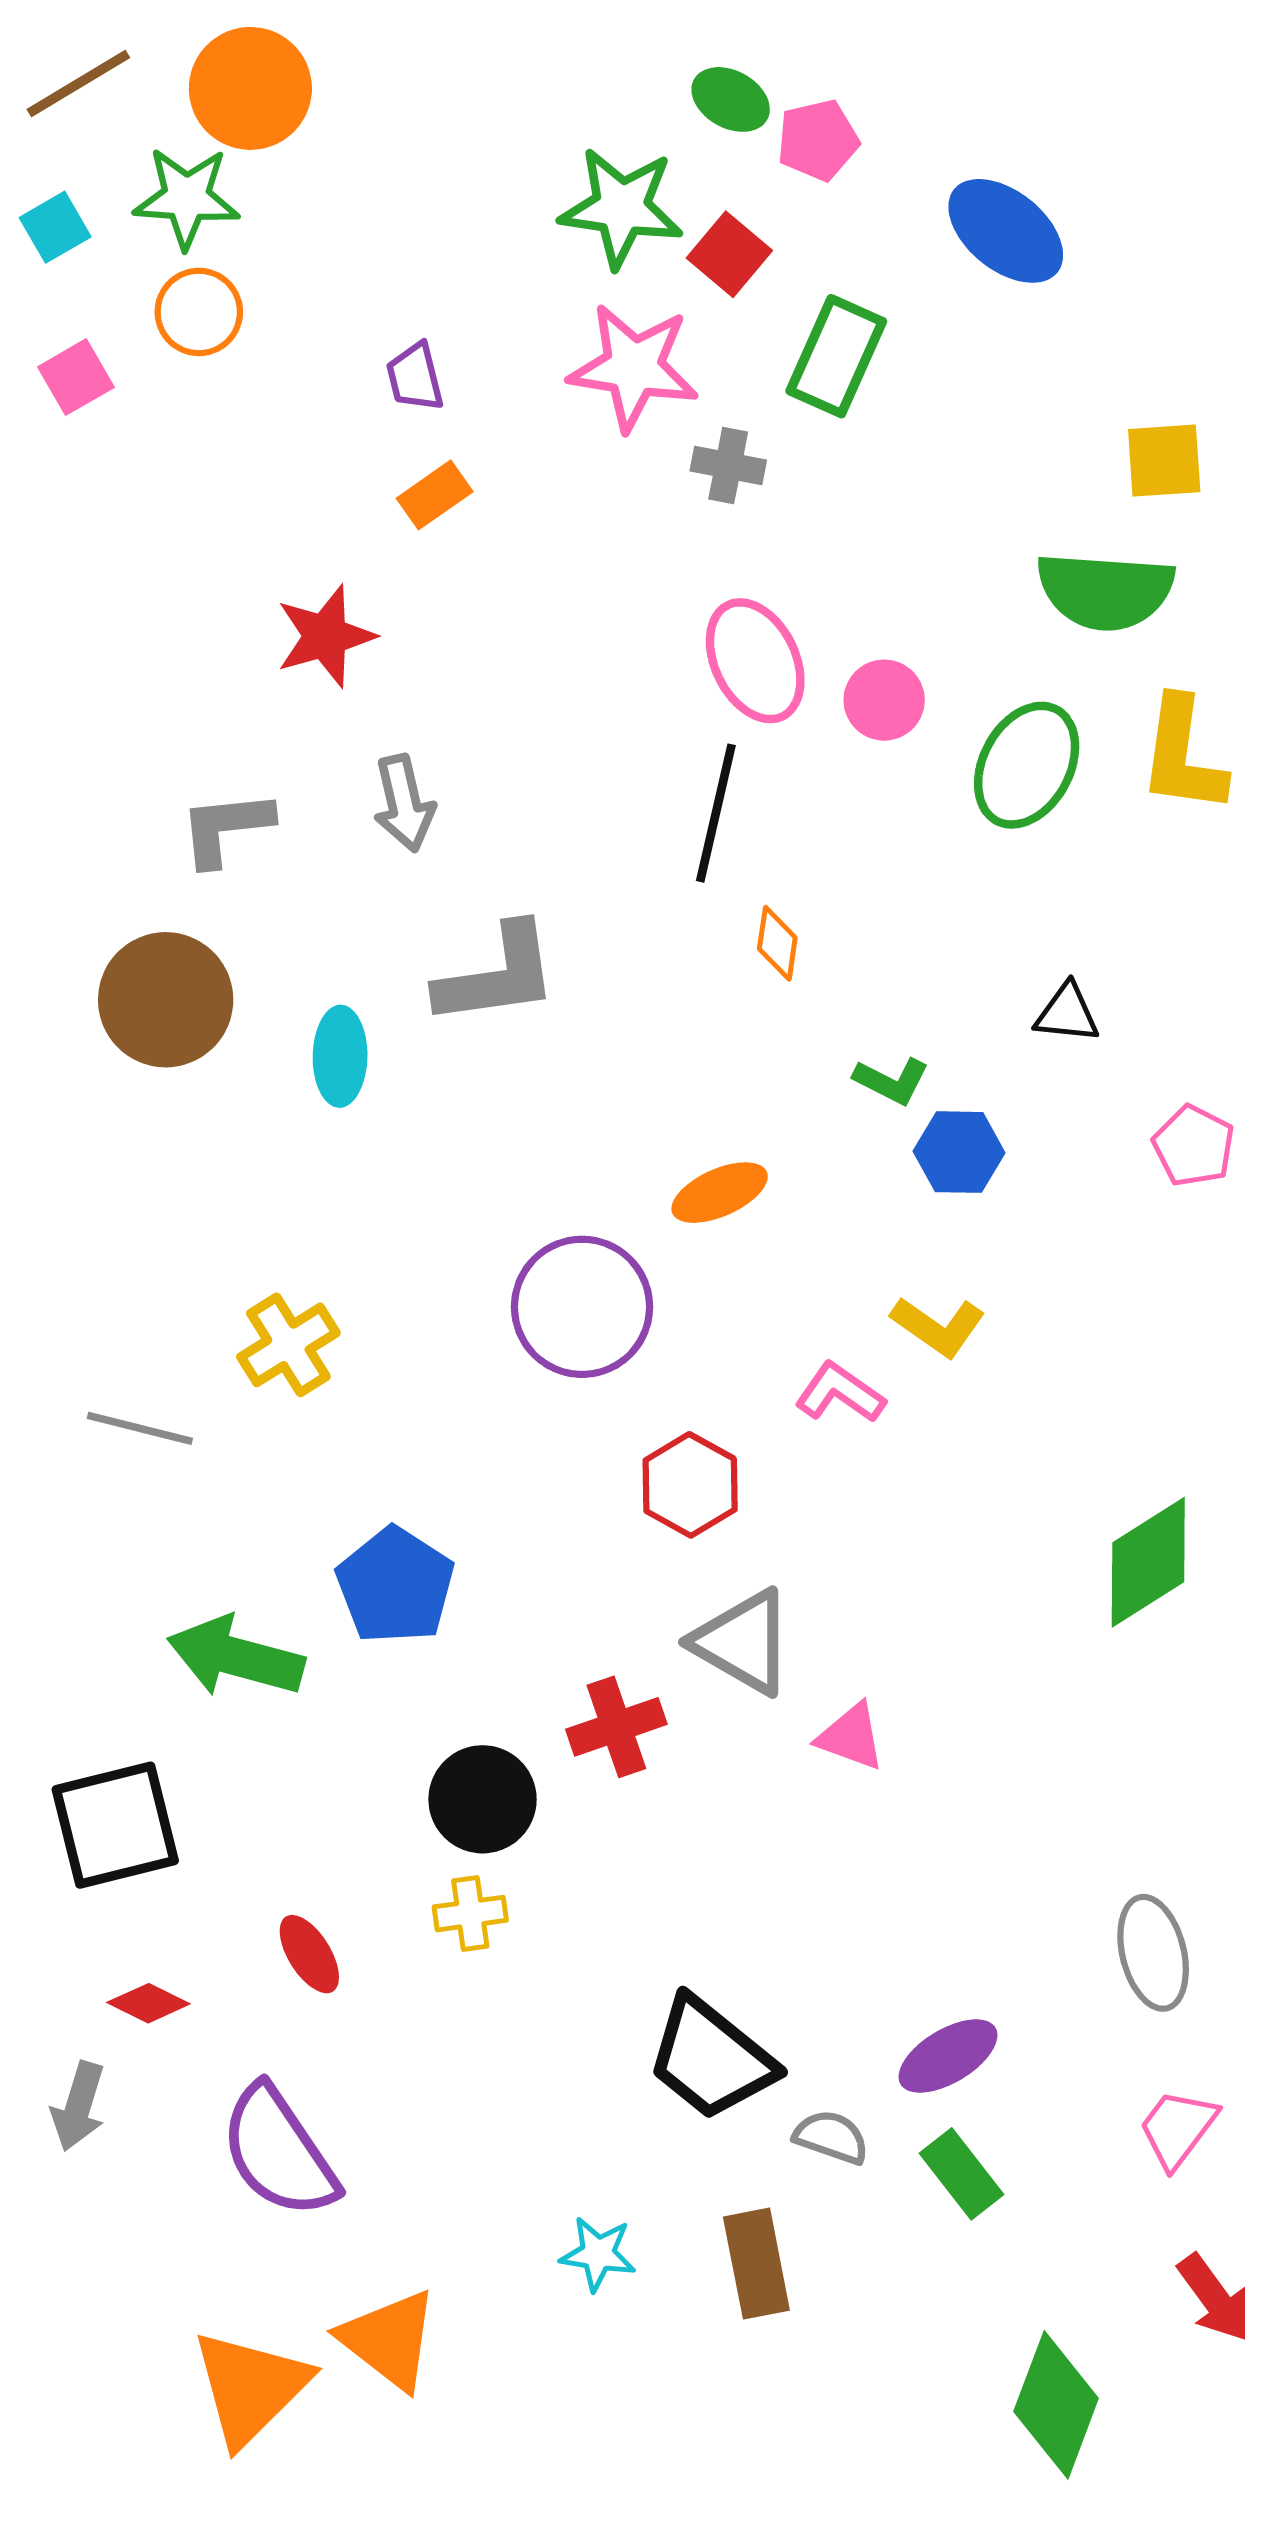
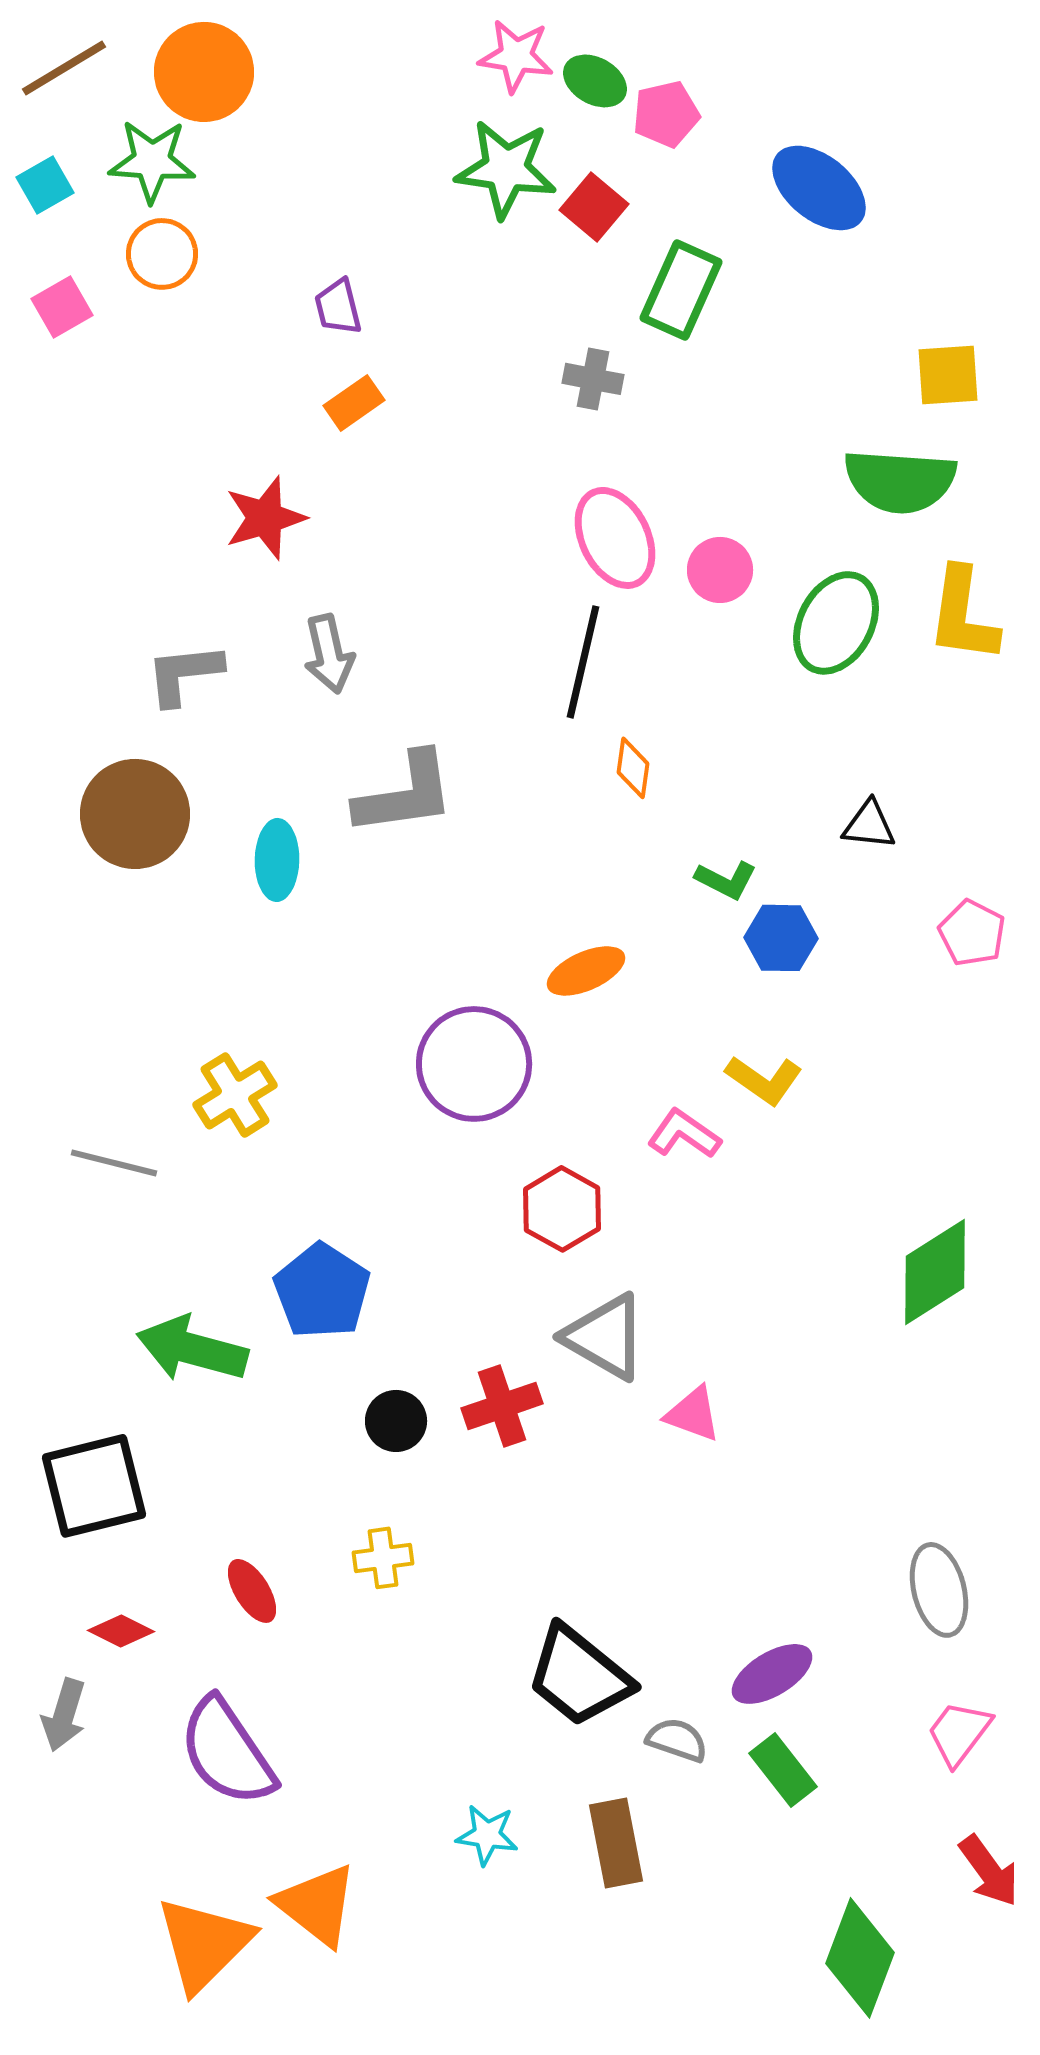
pink star: (634, 367) -> (516, 56), moved, size x0.7
black circle: (483, 1799) -> (396, 1421), moved, size x0.7

